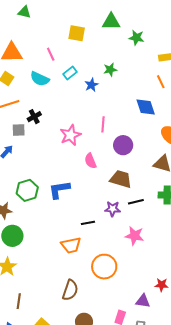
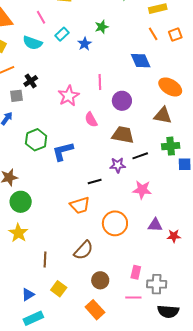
green hexagon: (27, 190) -> (36, 140), moved
brown semicircle: (70, 290) -> (83, 250), turned 30
brown line: (19, 301) -> (45, 259), moved
purple triangle: (143, 301) -> (155, 225), moved

